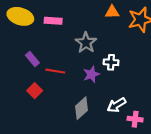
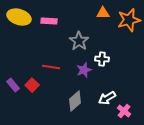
purple rectangle: (32, 59) -> (13, 85), moved
pink cross: (135, 119) -> (124, 111), turned 32

